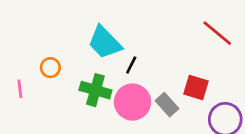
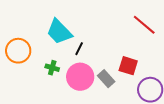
orange circle: (50, 68) -> (18, 51), size x1.6
green cross: (95, 90) -> (52, 68), size x0.6

